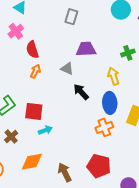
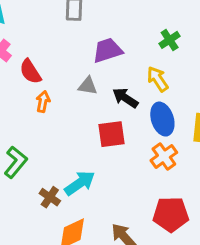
black arrow: (81, 92) -> (125, 98), moved
red square: (34, 111) -> (112, 134), moved
cyan arrow: (45, 130) -> (80, 183), size x1.5
brown cross: (11, 137) -> (50, 197), moved

